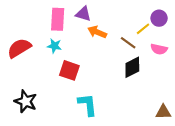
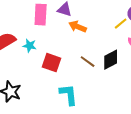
brown line: (128, 43) -> (88, 62), moved
cyan star: (54, 46) -> (30, 46), moved

